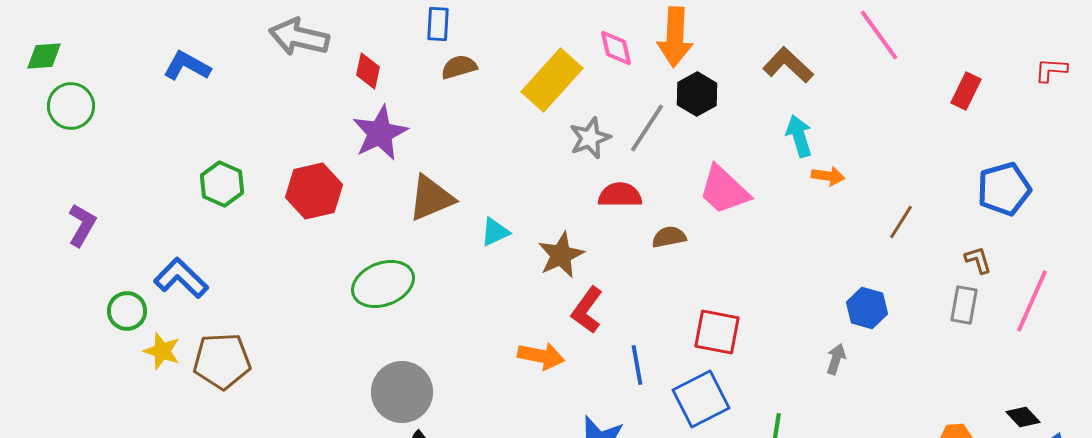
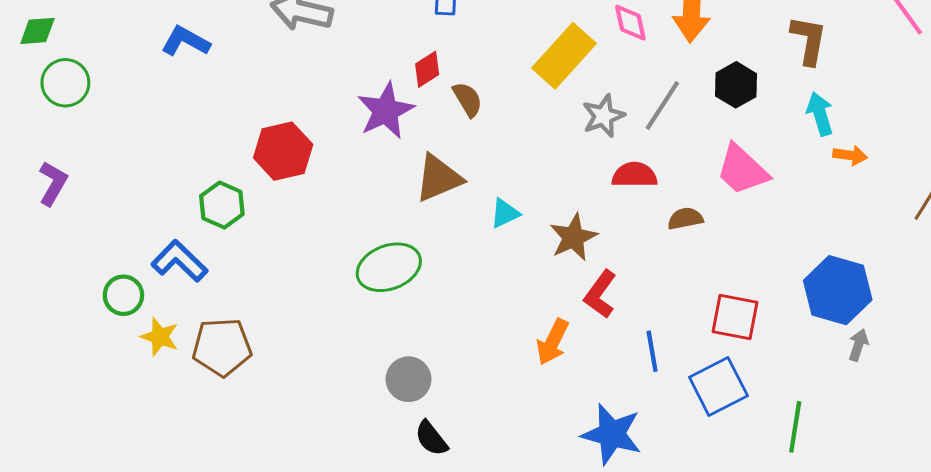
brown L-shape: (788, 65) -> (809, 40), turned 57
brown semicircle: (459, 67) -> (468, 99), moved, turned 75
red diamond: (368, 71) -> (427, 69), moved, turned 45
black hexagon: (697, 94) -> (736, 85), moved
green hexagon: (222, 184) -> (222, 205), moved
red hexagon: (314, 191) -> (283, 151), moved
purple L-shape: (82, 225) -> (53, 183), moved
blue hexagon: (867, 308) -> (838, 290), moved, size x1.6
orange arrow: (541, 356) -> (553, 342), turned 105
gray circle: (402, 392) -> (408, 379), size x0.7

